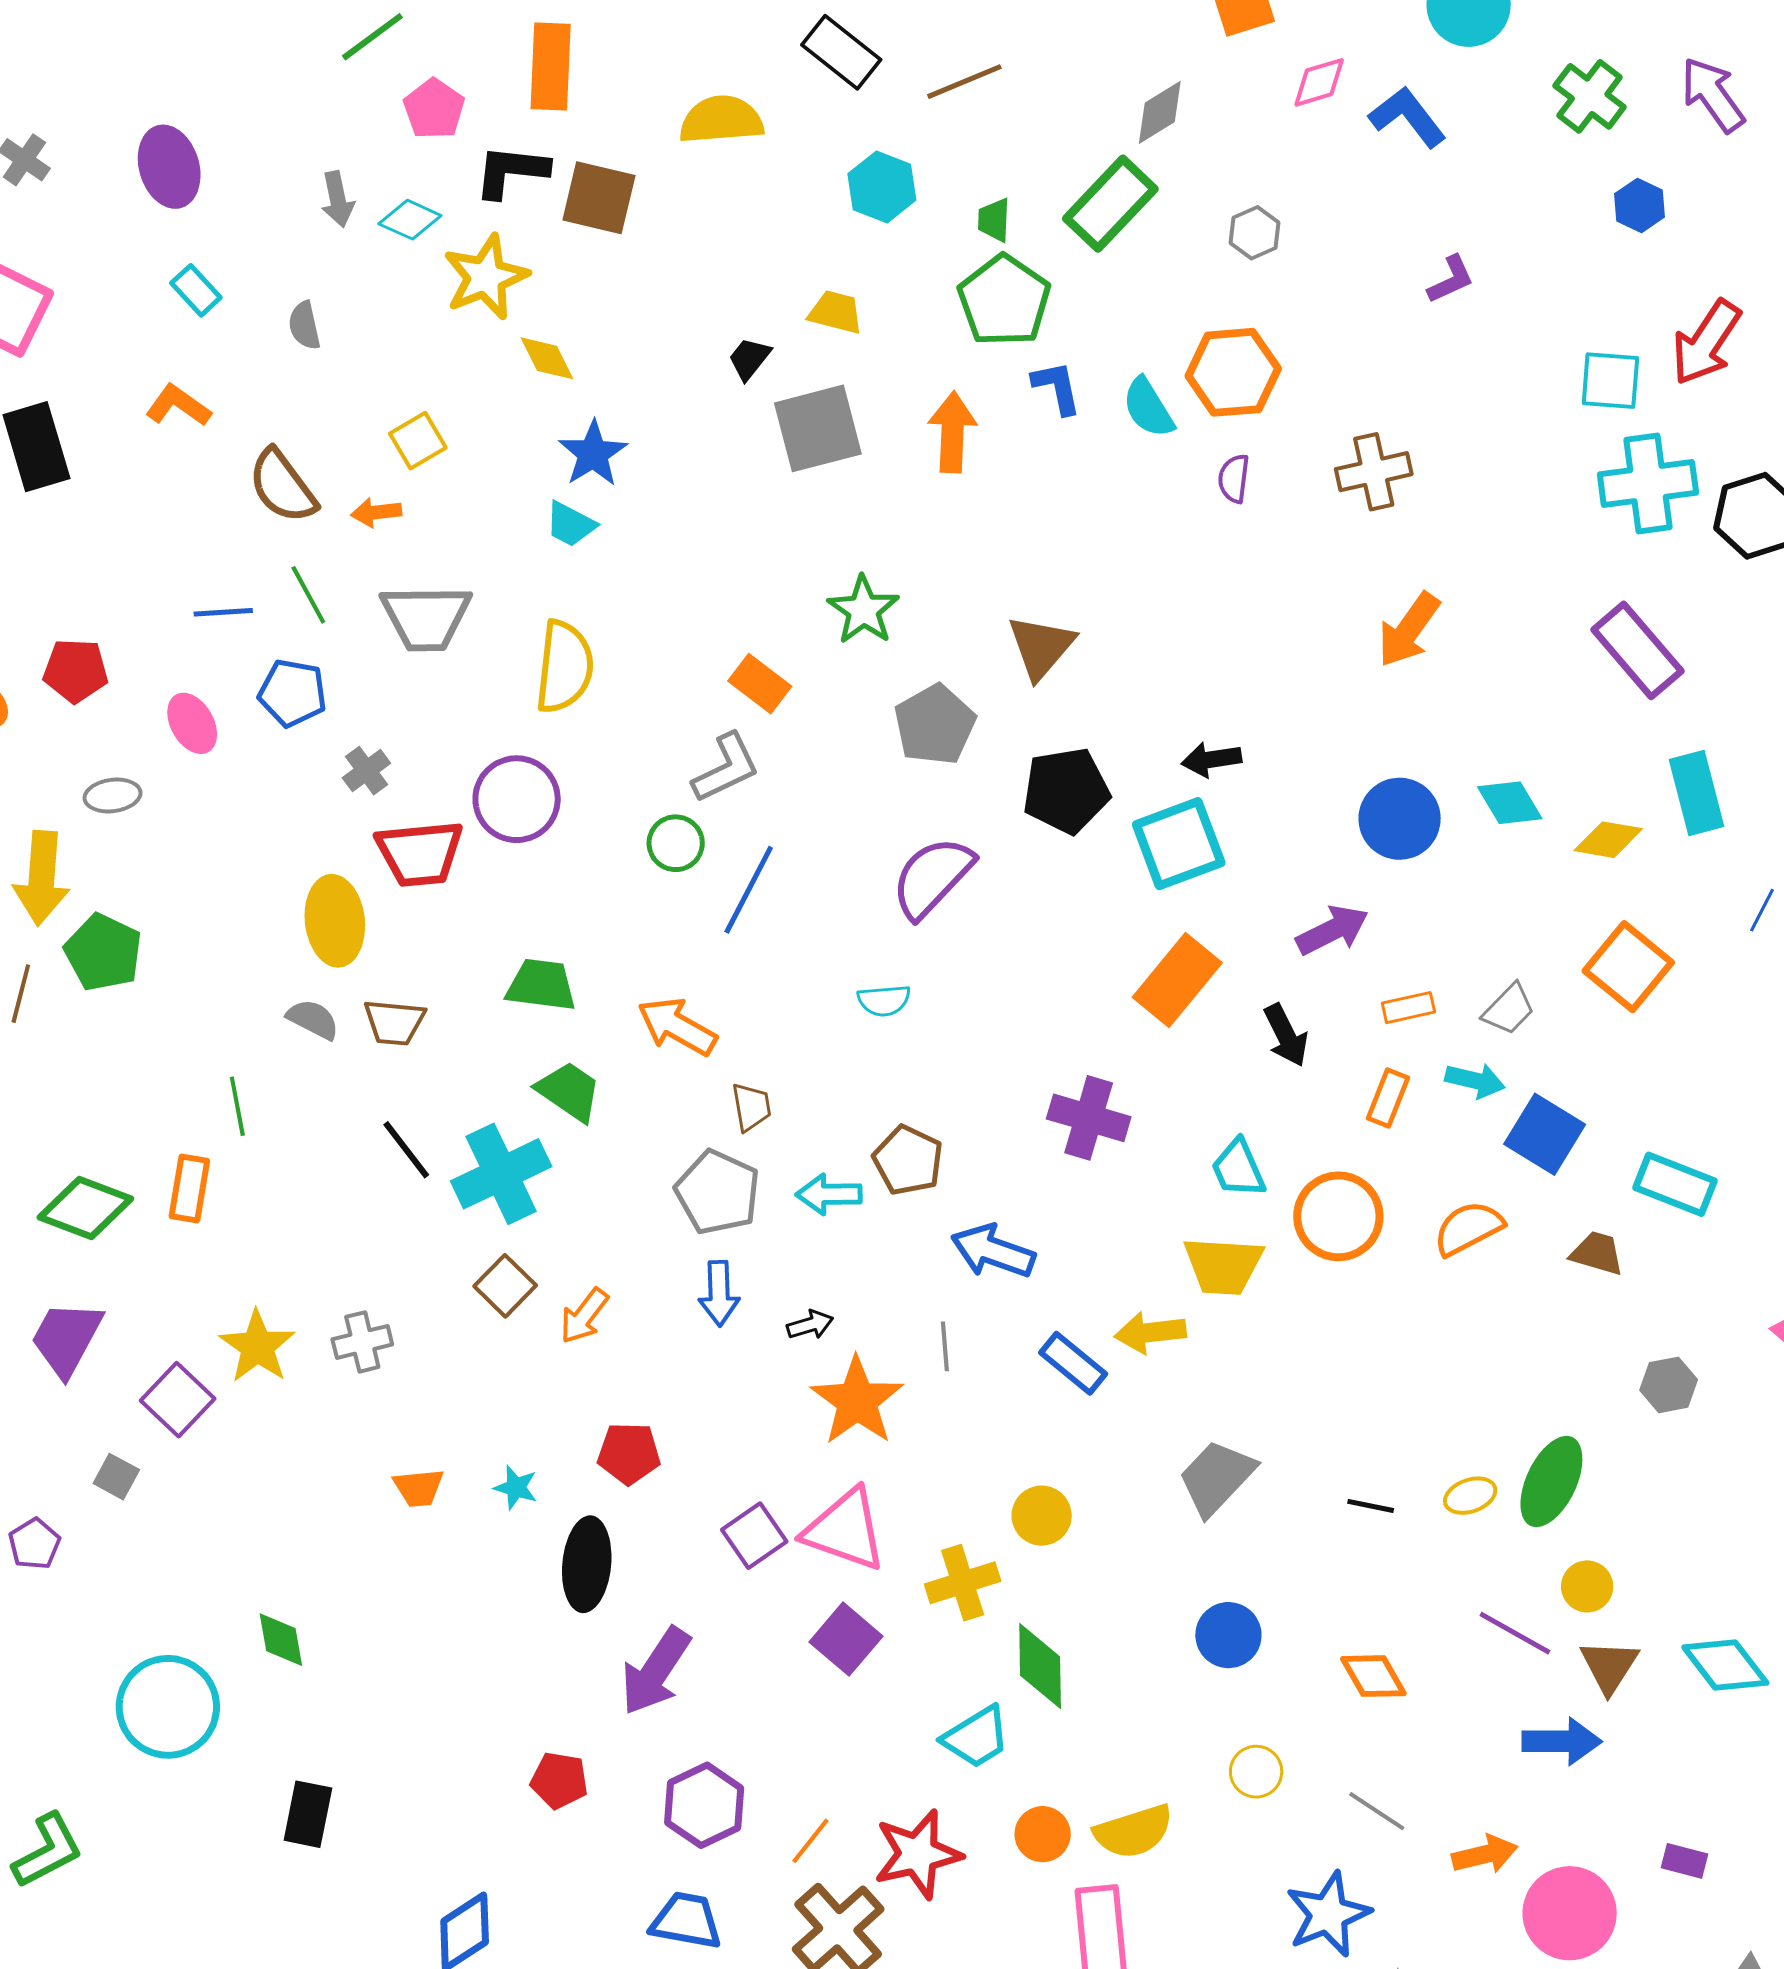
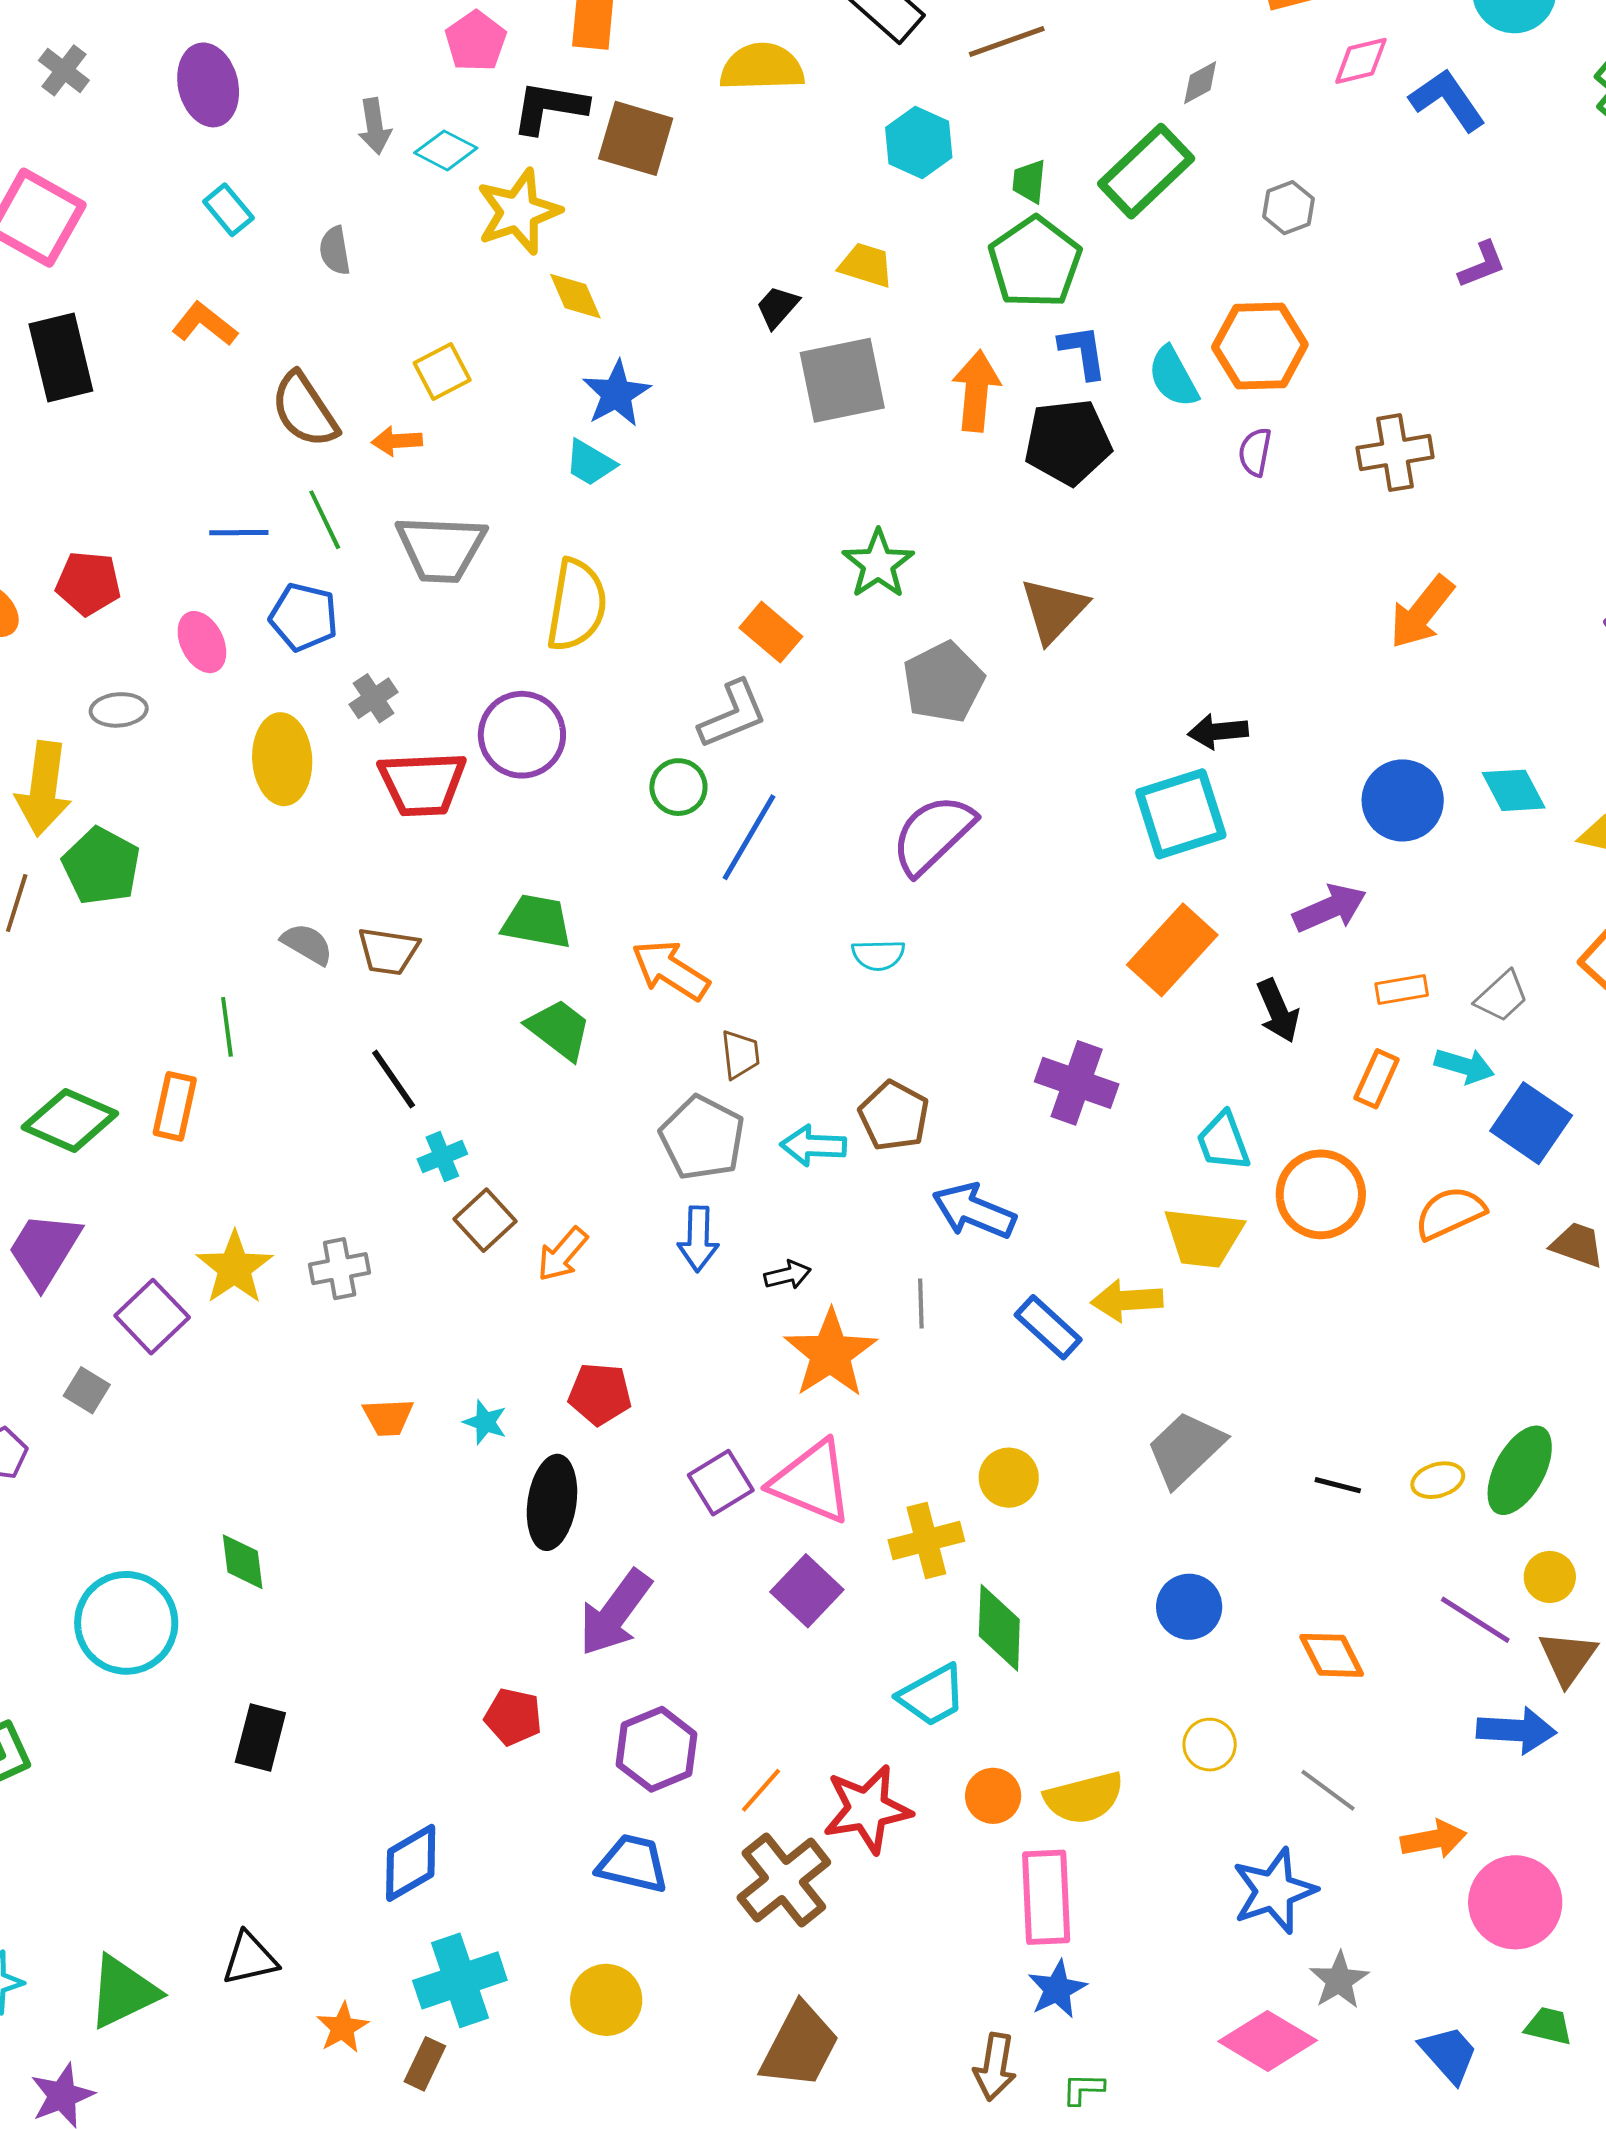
gray diamond: (1160, 112) -> (1200, 83), size x0.7
black pentagon: (1066, 791) -> (1068, 442), moved
yellow ellipse: (335, 921) -> (282, 759), moved
cyan cross: (501, 1174) -> (442, 1157), moved, size x0.5

